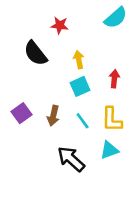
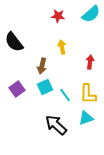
red star: (60, 25) -> (58, 16), moved
black semicircle: (35, 53) -> (14, 42), moved
cyan square: (80, 86) -> (45, 87), moved
brown arrow: (53, 116) -> (42, 66), moved

